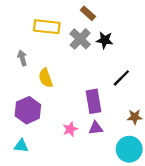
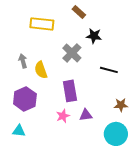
gray cross: (80, 39) -> (72, 53), moved
gray arrow: (22, 58) -> (23, 61), moved
black line: (121, 78) -> (109, 70), turned 60
purple rectangle: (94, 101) -> (70, 91), moved

